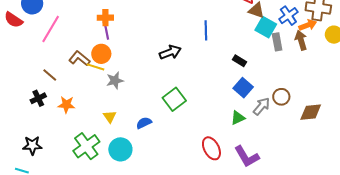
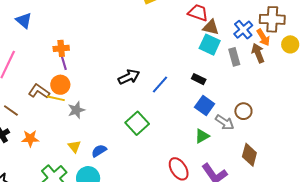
orange arrow: (308, 25) -> (263, 37), turned 84
cyan square: (266, 27) -> (210, 45), moved
blue line: (206, 30) -> (160, 84), moved, turned 48
gray arrow: (262, 106) -> (225, 122), turned 90
brown diamond: (311, 112) -> (249, 155), moved, turned -65
blue semicircle: (144, 123) -> (99, 151), moved

